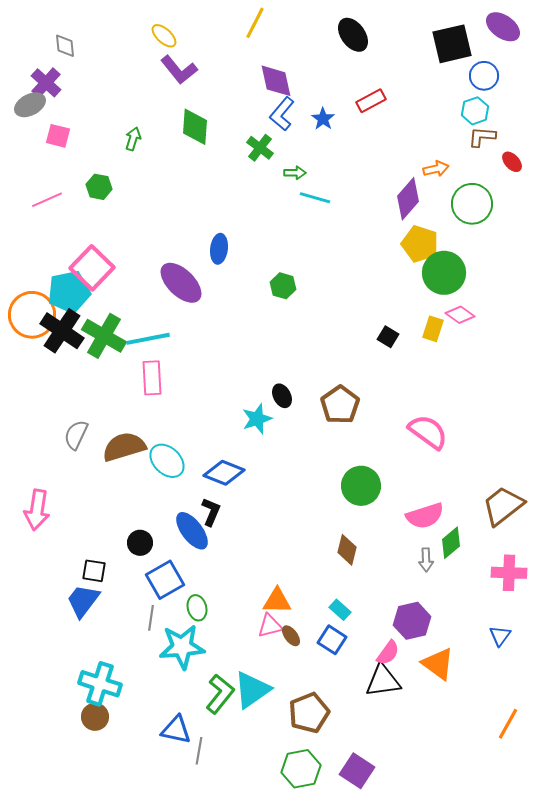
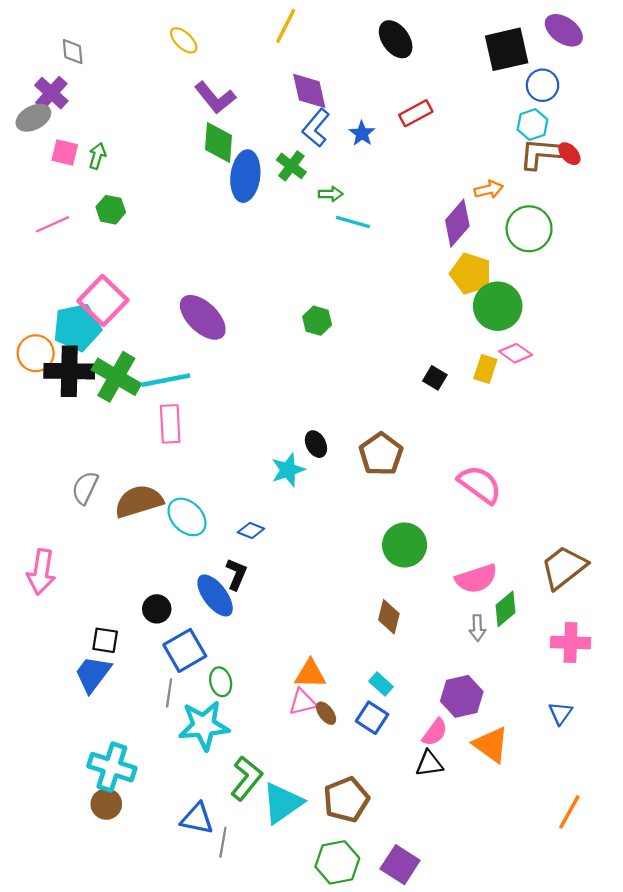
purple L-shape: (179, 70) -> (215, 98), moved
brown L-shape: (482, 137) -> (540, 154), size x1.4
green arrow: (133, 139) -> (97, 156), moved
red ellipse: (512, 162) -> (569, 154), moved
blue ellipse: (219, 249) -> (245, 176), moved, size x1.5
orange circle: (32, 315) -> (36, 353), size x0.7
black cross: (62, 331) -> (69, 371), turned -33
blue diamond: (224, 473) -> (251, 530), size x0.6
black triangle: (383, 681) -> (429, 764), size x0.7
cyan triangle: (252, 690) -> (282, 803), moved

